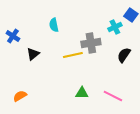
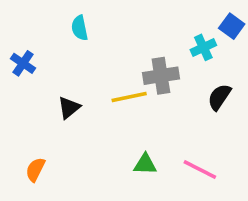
cyan semicircle: (54, 25) -> (80, 28), moved
black triangle: (33, 54) -> (69, 108), moved
orange semicircle: (20, 96) -> (35, 169), turned -32

